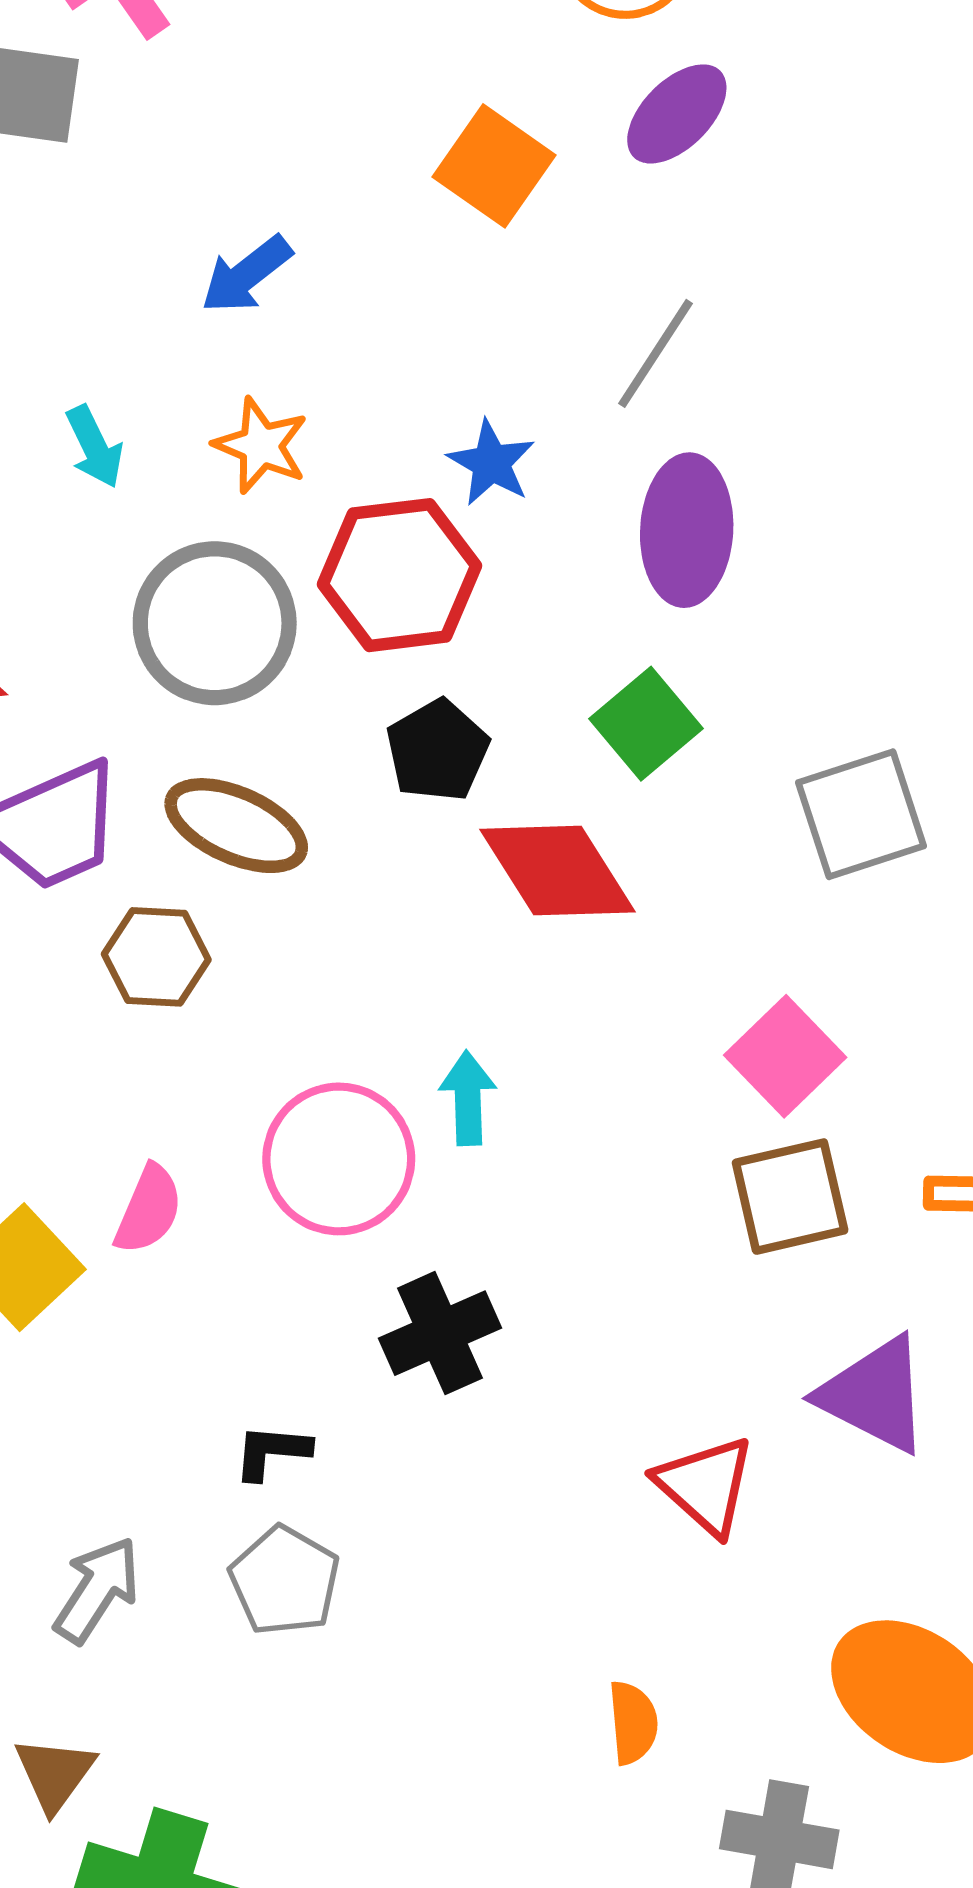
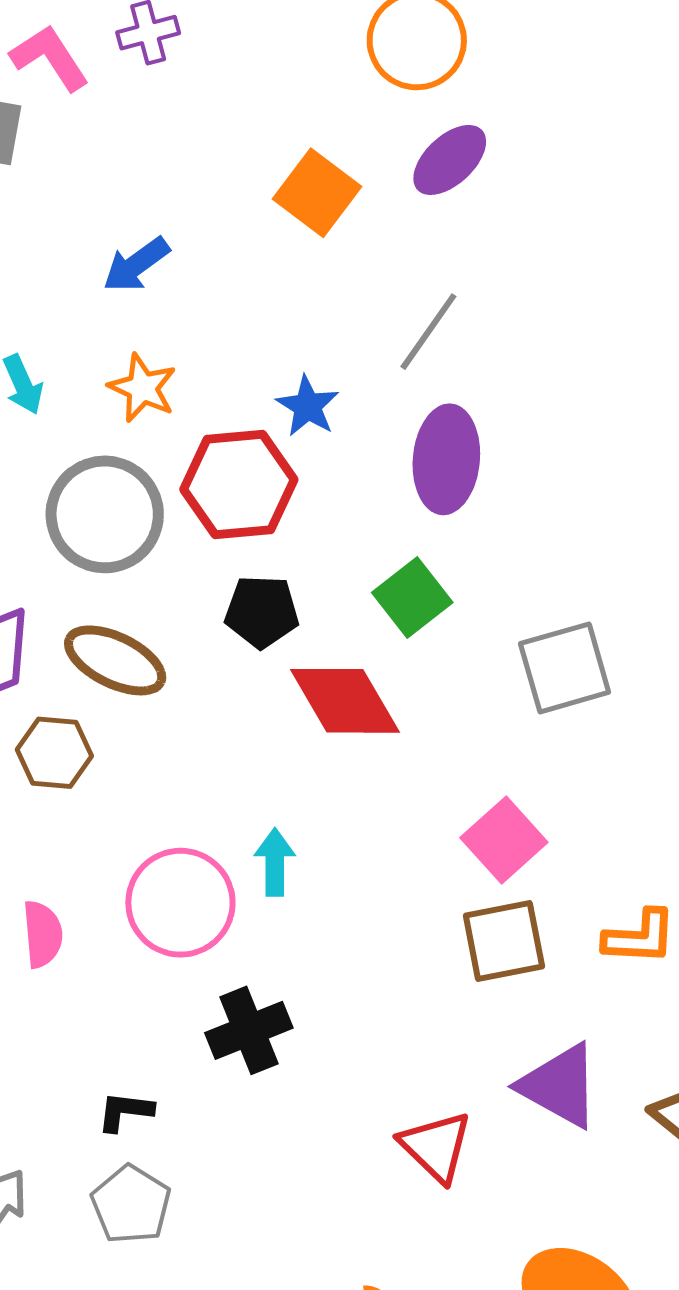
black pentagon: (438, 751) -> (262, 612), turned 30
pink semicircle: (149, 1209) -> (43, 934), turned -30

